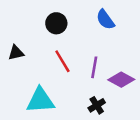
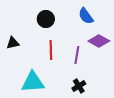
red line: (62, 61) -> (51, 50), turned 30
purple diamond: (121, 80) -> (99, 41), moved

